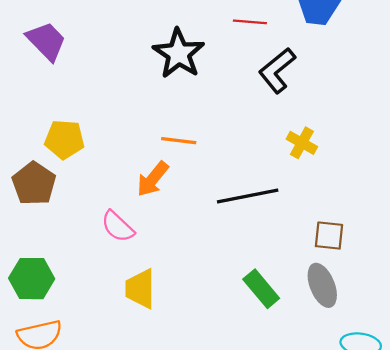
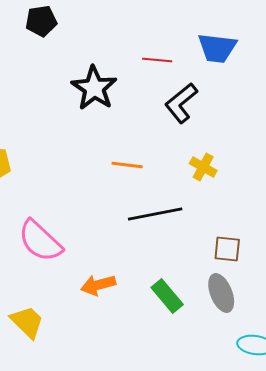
orange line: (179, 141) -> (127, 165), moved
orange arrow: (153, 179) -> (98, 285), moved, turned 36
pink semicircle: (118, 227) -> (40, 241), size x1.5
yellow trapezoid: (140, 289) -> (27, 322), moved, turned 135

